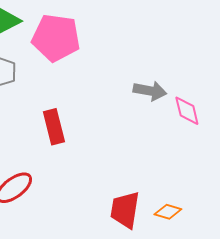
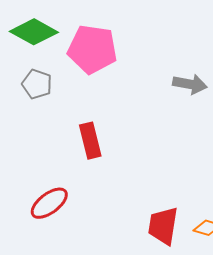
gray arrow: (150, 91) -> (190, 84), moved

